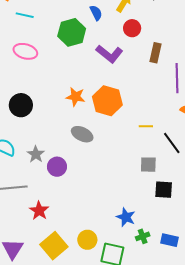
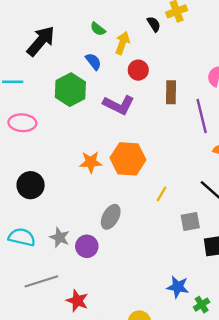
yellow line: (146, 126) -> (161, 194), moved, turned -48
gray ellipse: (82, 134) -> (111, 217), moved, turned -75

